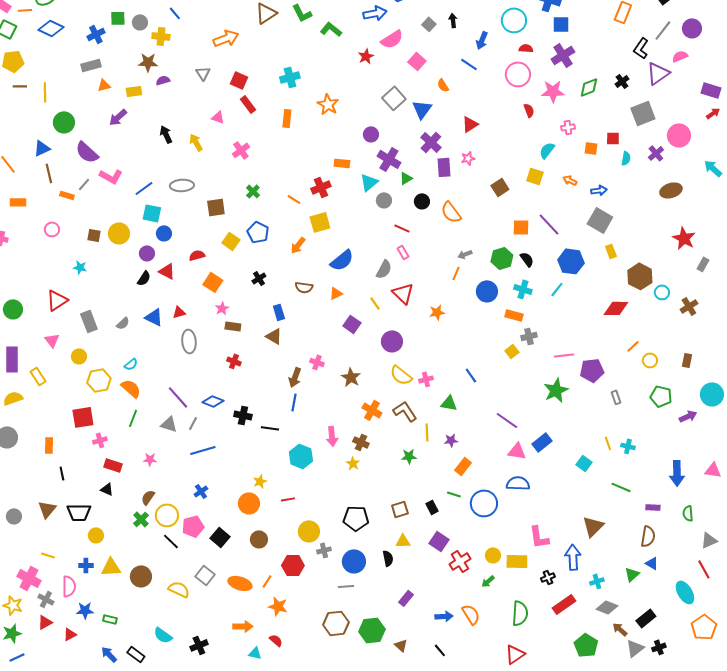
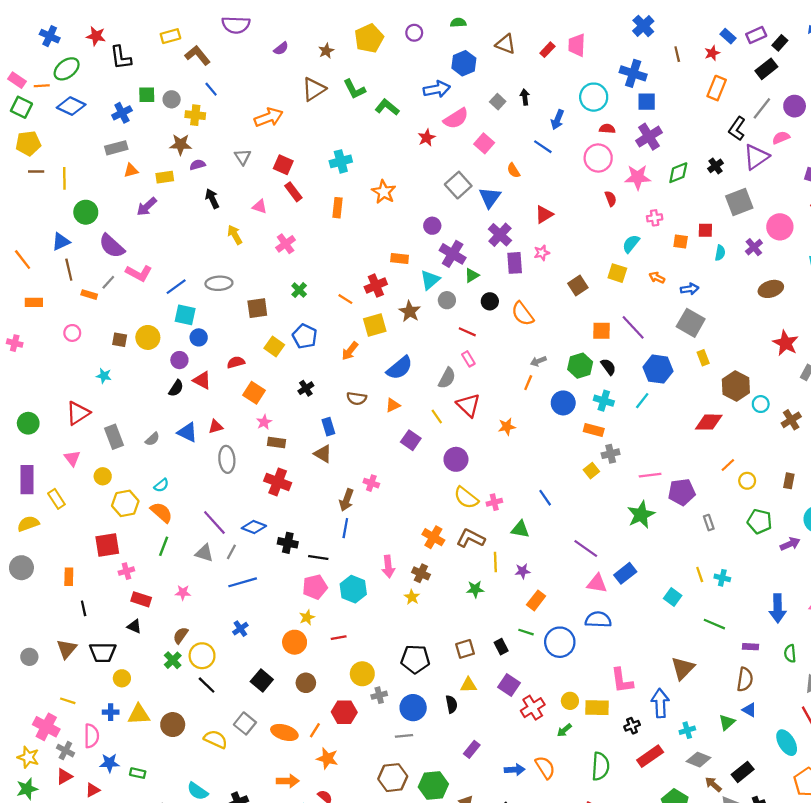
black arrow: (166, 134) -> (212, 199), moved
red cross: (234, 361) -> (278, 482), size x1.6
brown star: (351, 377) -> (410, 311), moved
brown L-shape: (405, 411) -> (471, 538), turned -30
pink pentagon: (193, 526) -> (315, 587), moved

